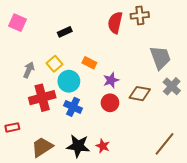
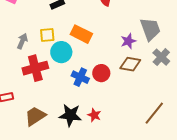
orange rectangle: (89, 63) -> (81, 34), size x1.5
yellow square: (54, 64) -> (47, 35), turned 35
purple star: (111, 80) -> (128, 41), moved
blue cross: (73, 107) -> (80, 77), moved

